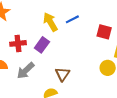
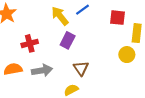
purple rectangle: (42, 45) -> (68, 40), moved
gray arrow: (26, 71) -> (42, 70), turned -138

